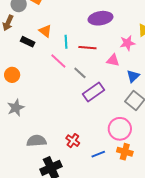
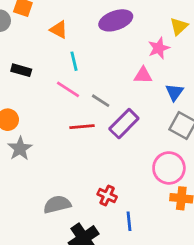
orange triangle: (45, 31) -> (59, 30), moved
red line: (87, 48) -> (82, 127), moved
gray star: (16, 108) -> (20, 149), moved
blue line: (98, 154) -> (129, 221), moved, turned -64

